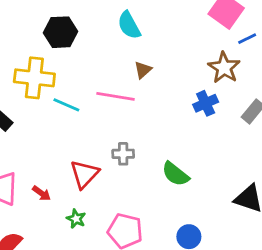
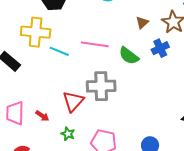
brown triangle: (143, 70) -> (142, 23), moved
gray cross: (123, 154) -> (101, 86), size x1.8
green semicircle: (175, 174) -> (129, 56), moved

